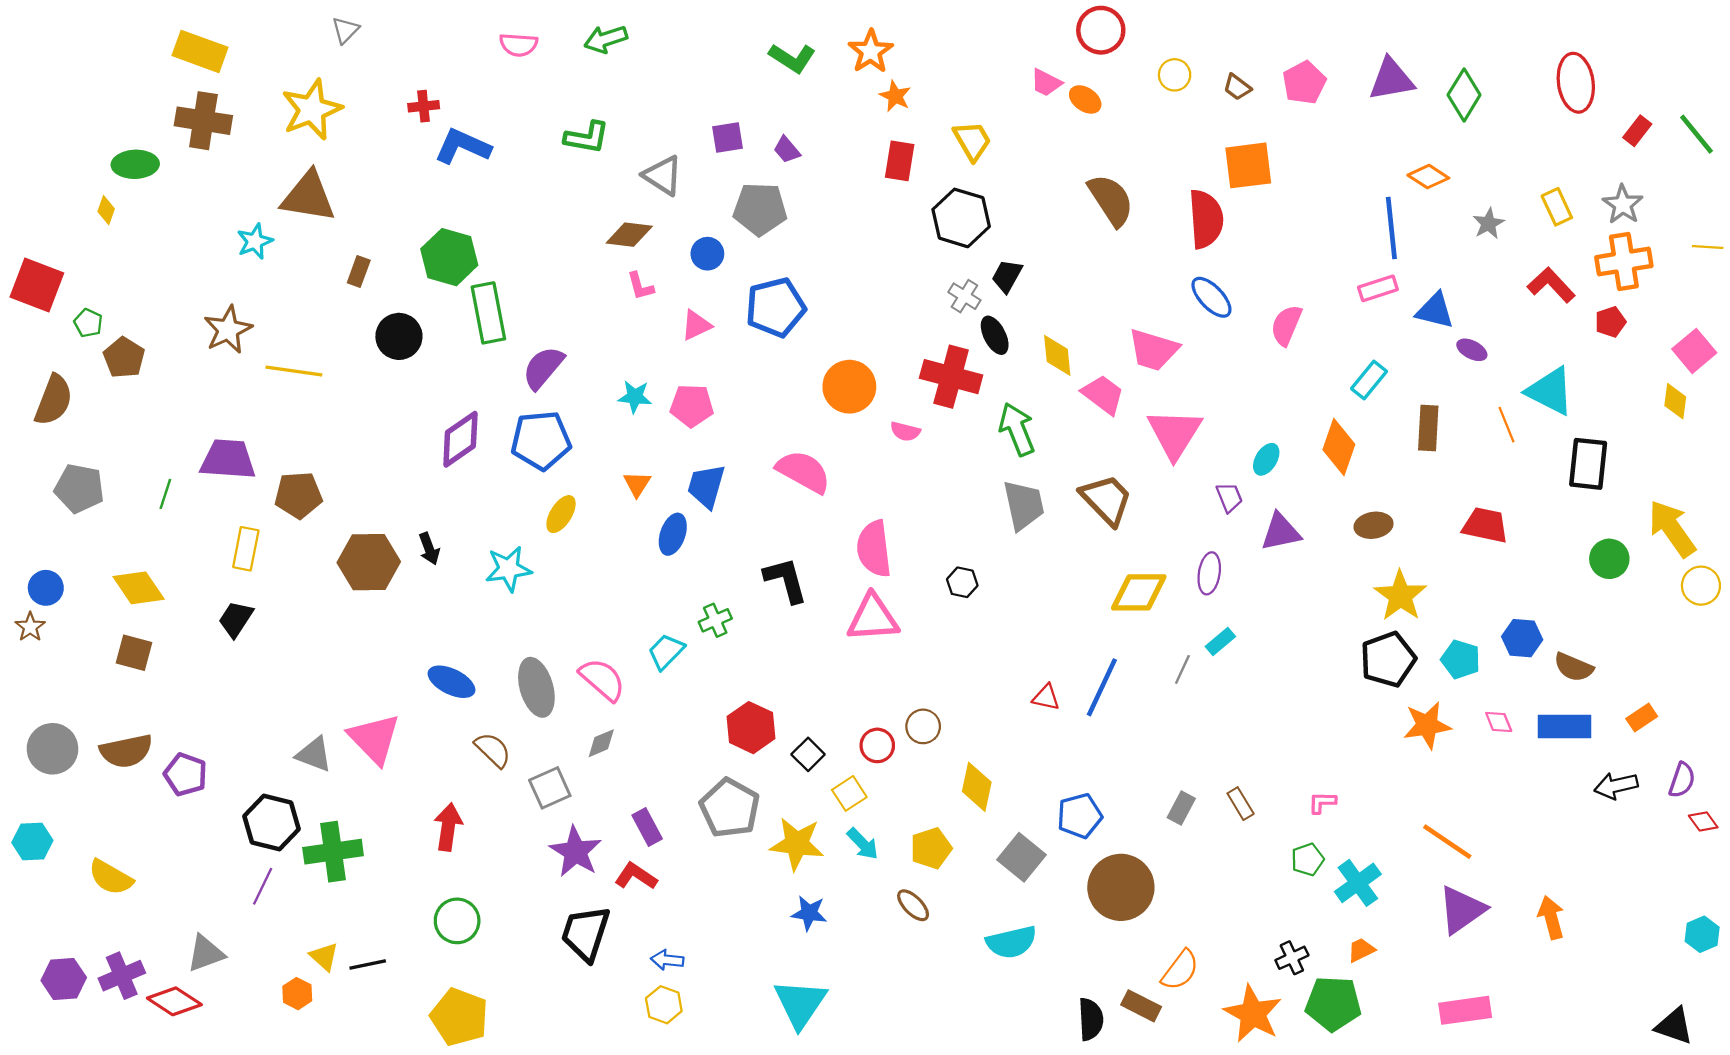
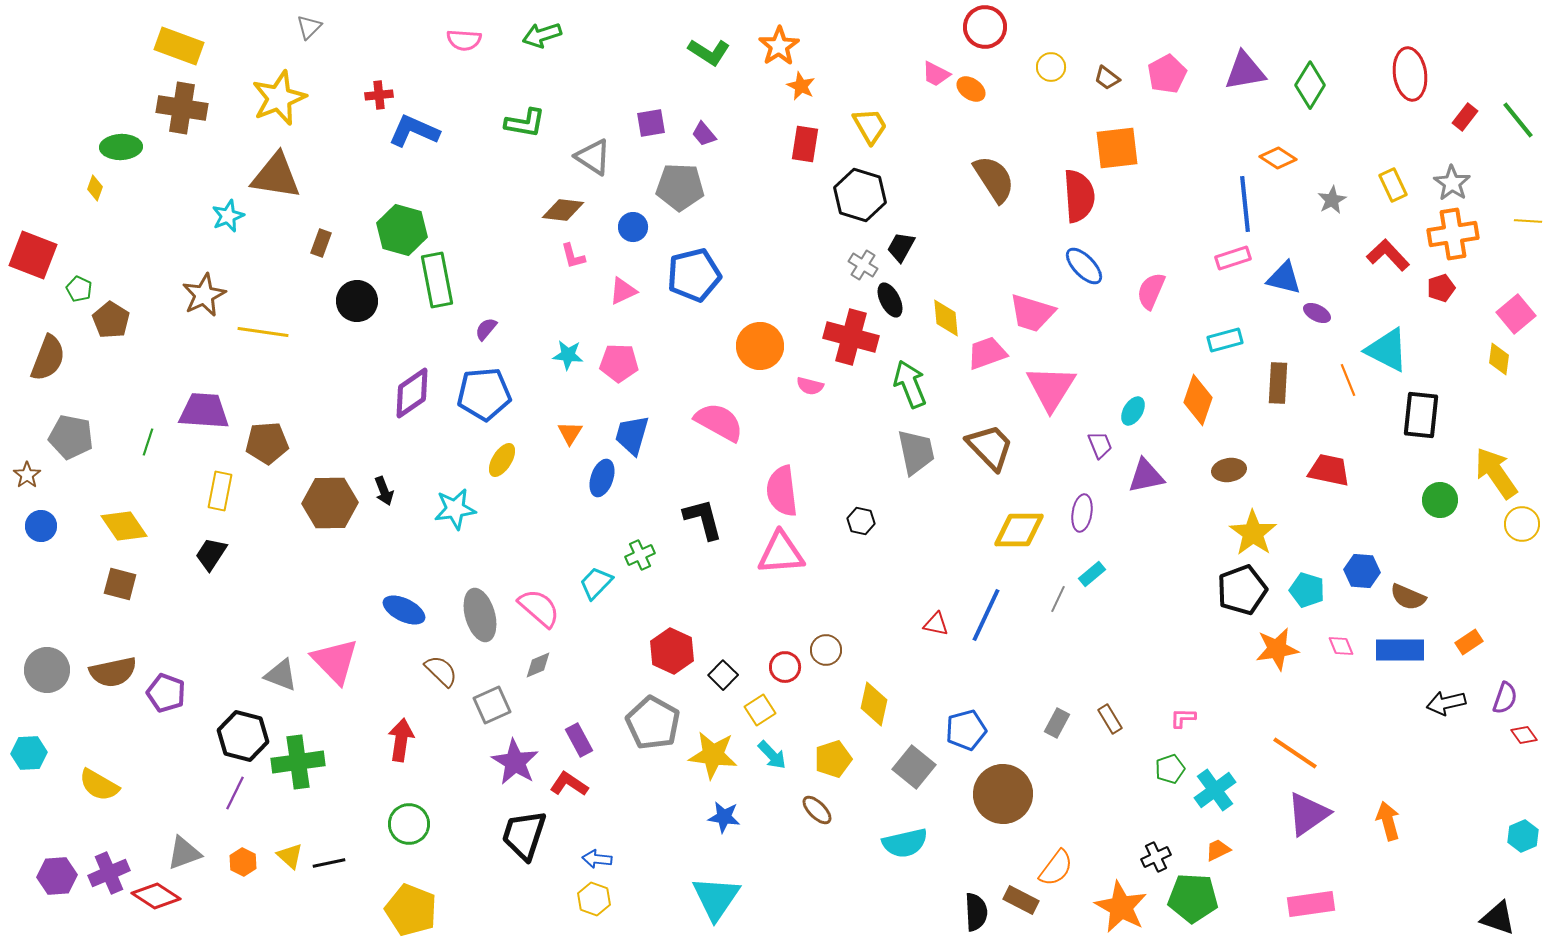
purple semicircle: (543, 368) -> (486, 329), size x0.6
cyan rectangle: (1369, 380) -> (1225, 340), turned 36
pink trapezoid: (1103, 395) -> (987, 353), turned -57
brown star: (30, 627) -> (27, 475), moved
orange hexagon: (297, 994) -> (243, 862), moved

